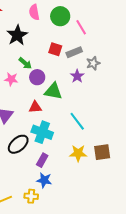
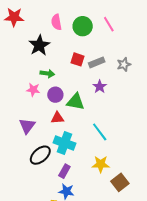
pink line: (81, 27) -> (109, 24), moved
green arrow: (25, 63) -> (47, 74), turned -32
gray star: (93, 63) -> (124, 64), moved
purple circle: (37, 77) -> (55, 95), moved
brown square: (102, 152) -> (120, 182), moved, turned -30

